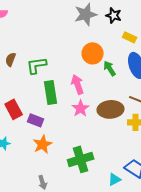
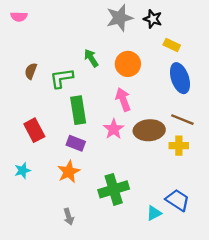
green arrow: (110, 68) -> (91, 58), moved
pink arrow: (78, 84) -> (123, 99), moved
purple rectangle: (36, 120) -> (76, 143), moved

